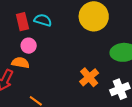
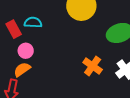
orange semicircle: (20, 63) -> (22, 69), turned -30

